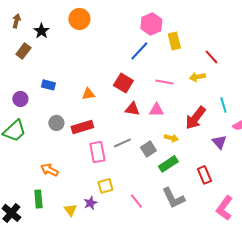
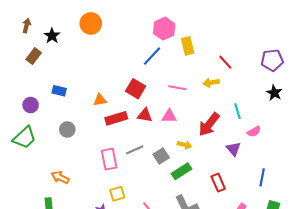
red rectangle: (82, 127) -> (116, 118), moved

